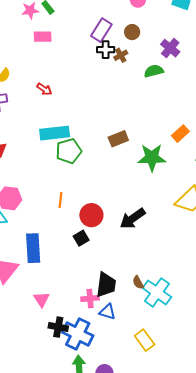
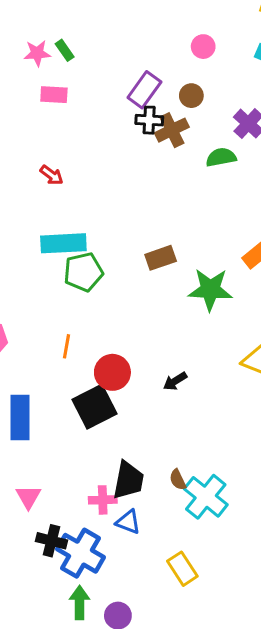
brown cross: (121, 55) -> (172, 130), size x1.5
black arrow: (133, 218) -> (175, 381), size x0.6
black square: (81, 238) -> (94, 407), size x1.8

